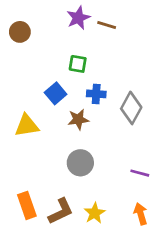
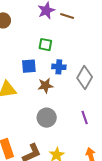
blue square: (56, 93) -> (29, 66), turned 35
purple line: (140, 173) -> (85, 118), moved, turned 56

